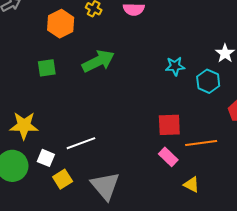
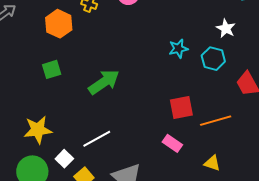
green arrow: (98, 61) -> (104, 82), moved
pink rectangle: (168, 157) -> (172, 143), moved
white square: (46, 158) -> (64, 159), turned 30

